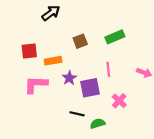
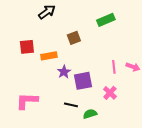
green rectangle: (115, 37) -> (106, 20), moved
pink line: (108, 69) -> (114, 67), moved
pink L-shape: (36, 85) -> (27, 101), moved

